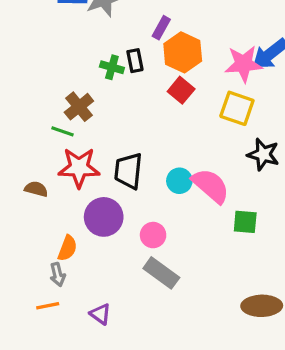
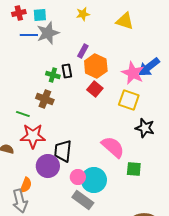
pink star: (244, 64) -> (133, 73), turned 30
brown cross: (79, 107) -> (45, 99), moved, turned -30
black trapezoid: (128, 171) -> (63, 151), moved
cyan circle: (179, 181) -> (94, 180), moved, size x1.6
gray arrow: (58, 275) -> (20, 201), size x1.6

